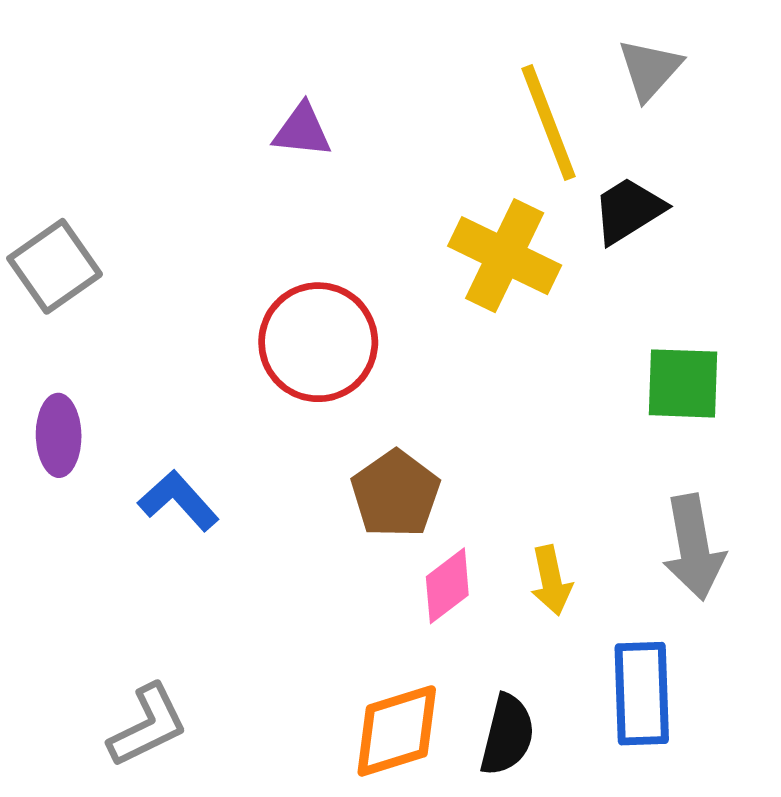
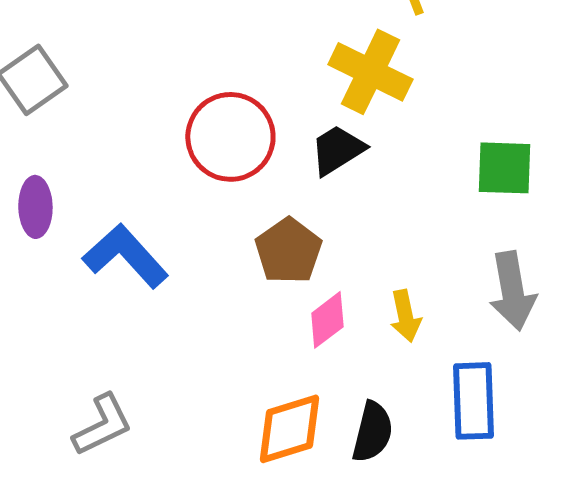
black trapezoid: (628, 210) -> (337, 150), moved
blue L-shape: (178, 501) -> (125, 256), size x1.4

